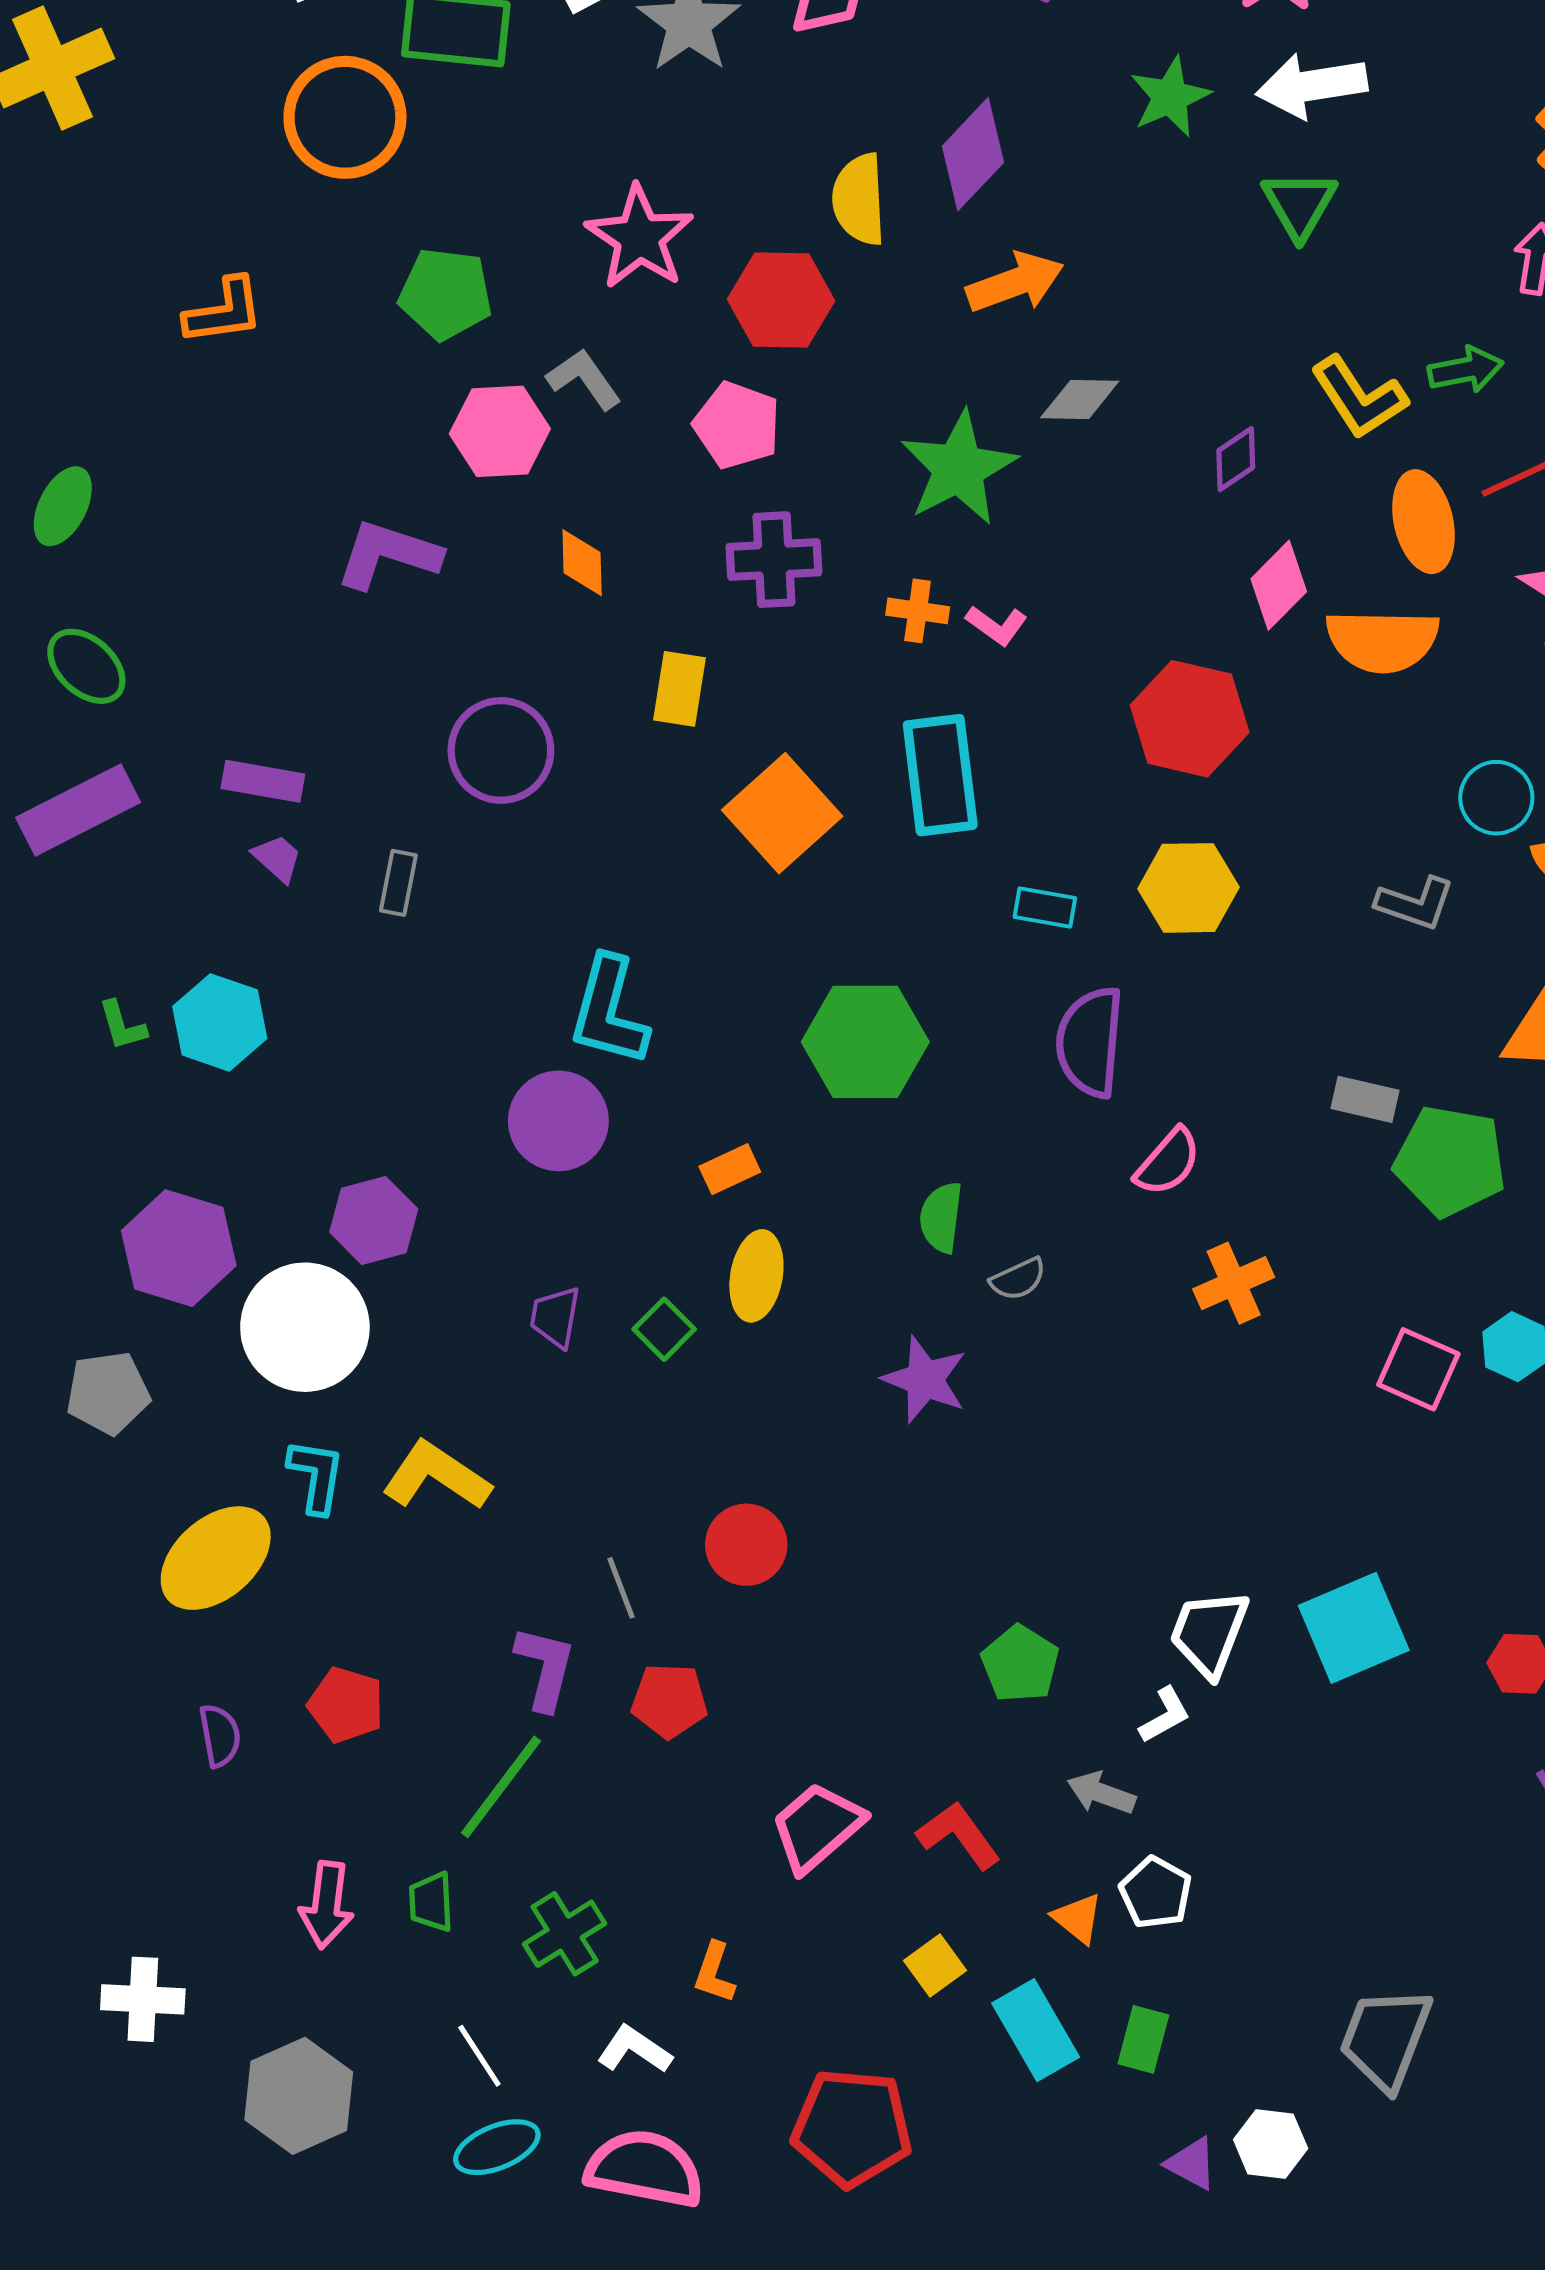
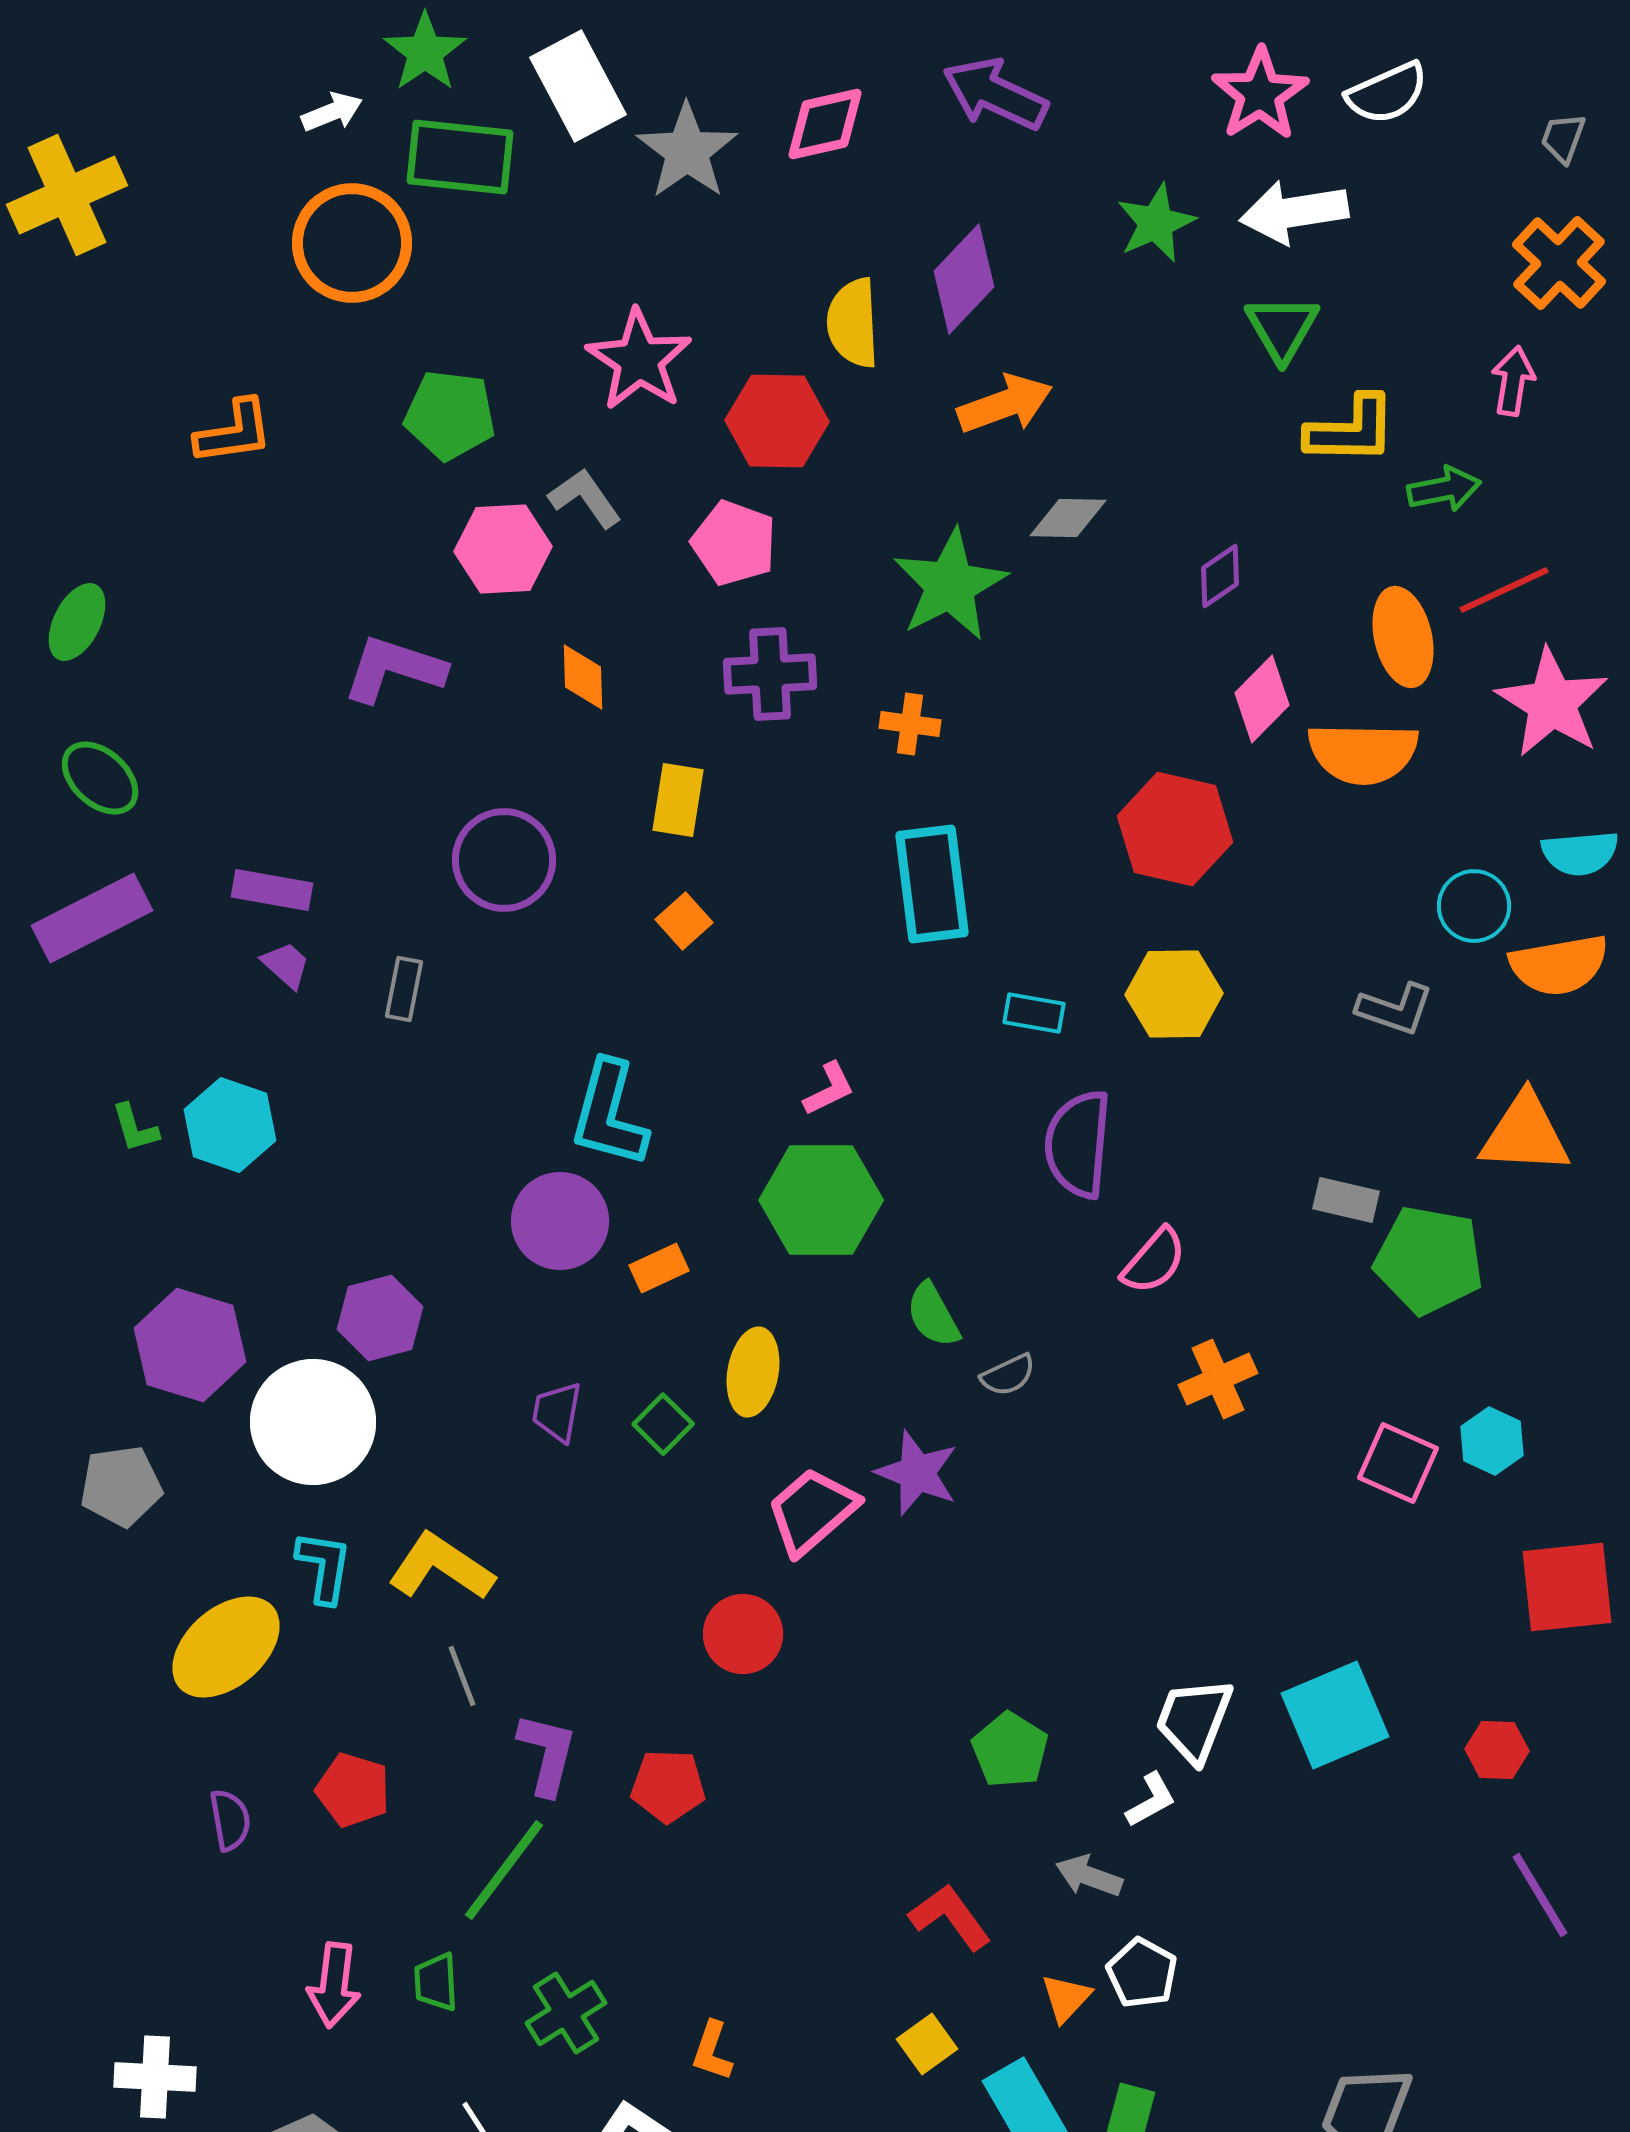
yellow L-shape: (1359, 397) -> (1351, 430), moved, turned -56
pink L-shape: (997, 625) -> (829, 1089), moved, turned -62
orange square: (782, 813) -> (684, 921), moved, size x0.5
green hexagon: (865, 1042) -> (821, 1200), moved
orange rectangle: (730, 1169) -> (659, 1268), moved
green semicircle: (941, 1217) -> (933, 1315), turned -36
gray line: (621, 1588) -> (462, 1676), moved
pink trapezoid: (817, 1827) -> (812, 1511), moved
orange triangle: (1078, 1918) -> (1066, 1998), turned 34

